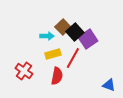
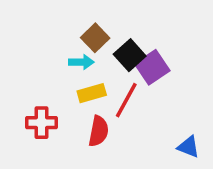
brown square: (63, 27) -> (95, 38), moved
red cross: (24, 71) -> (42, 123), turned -36

